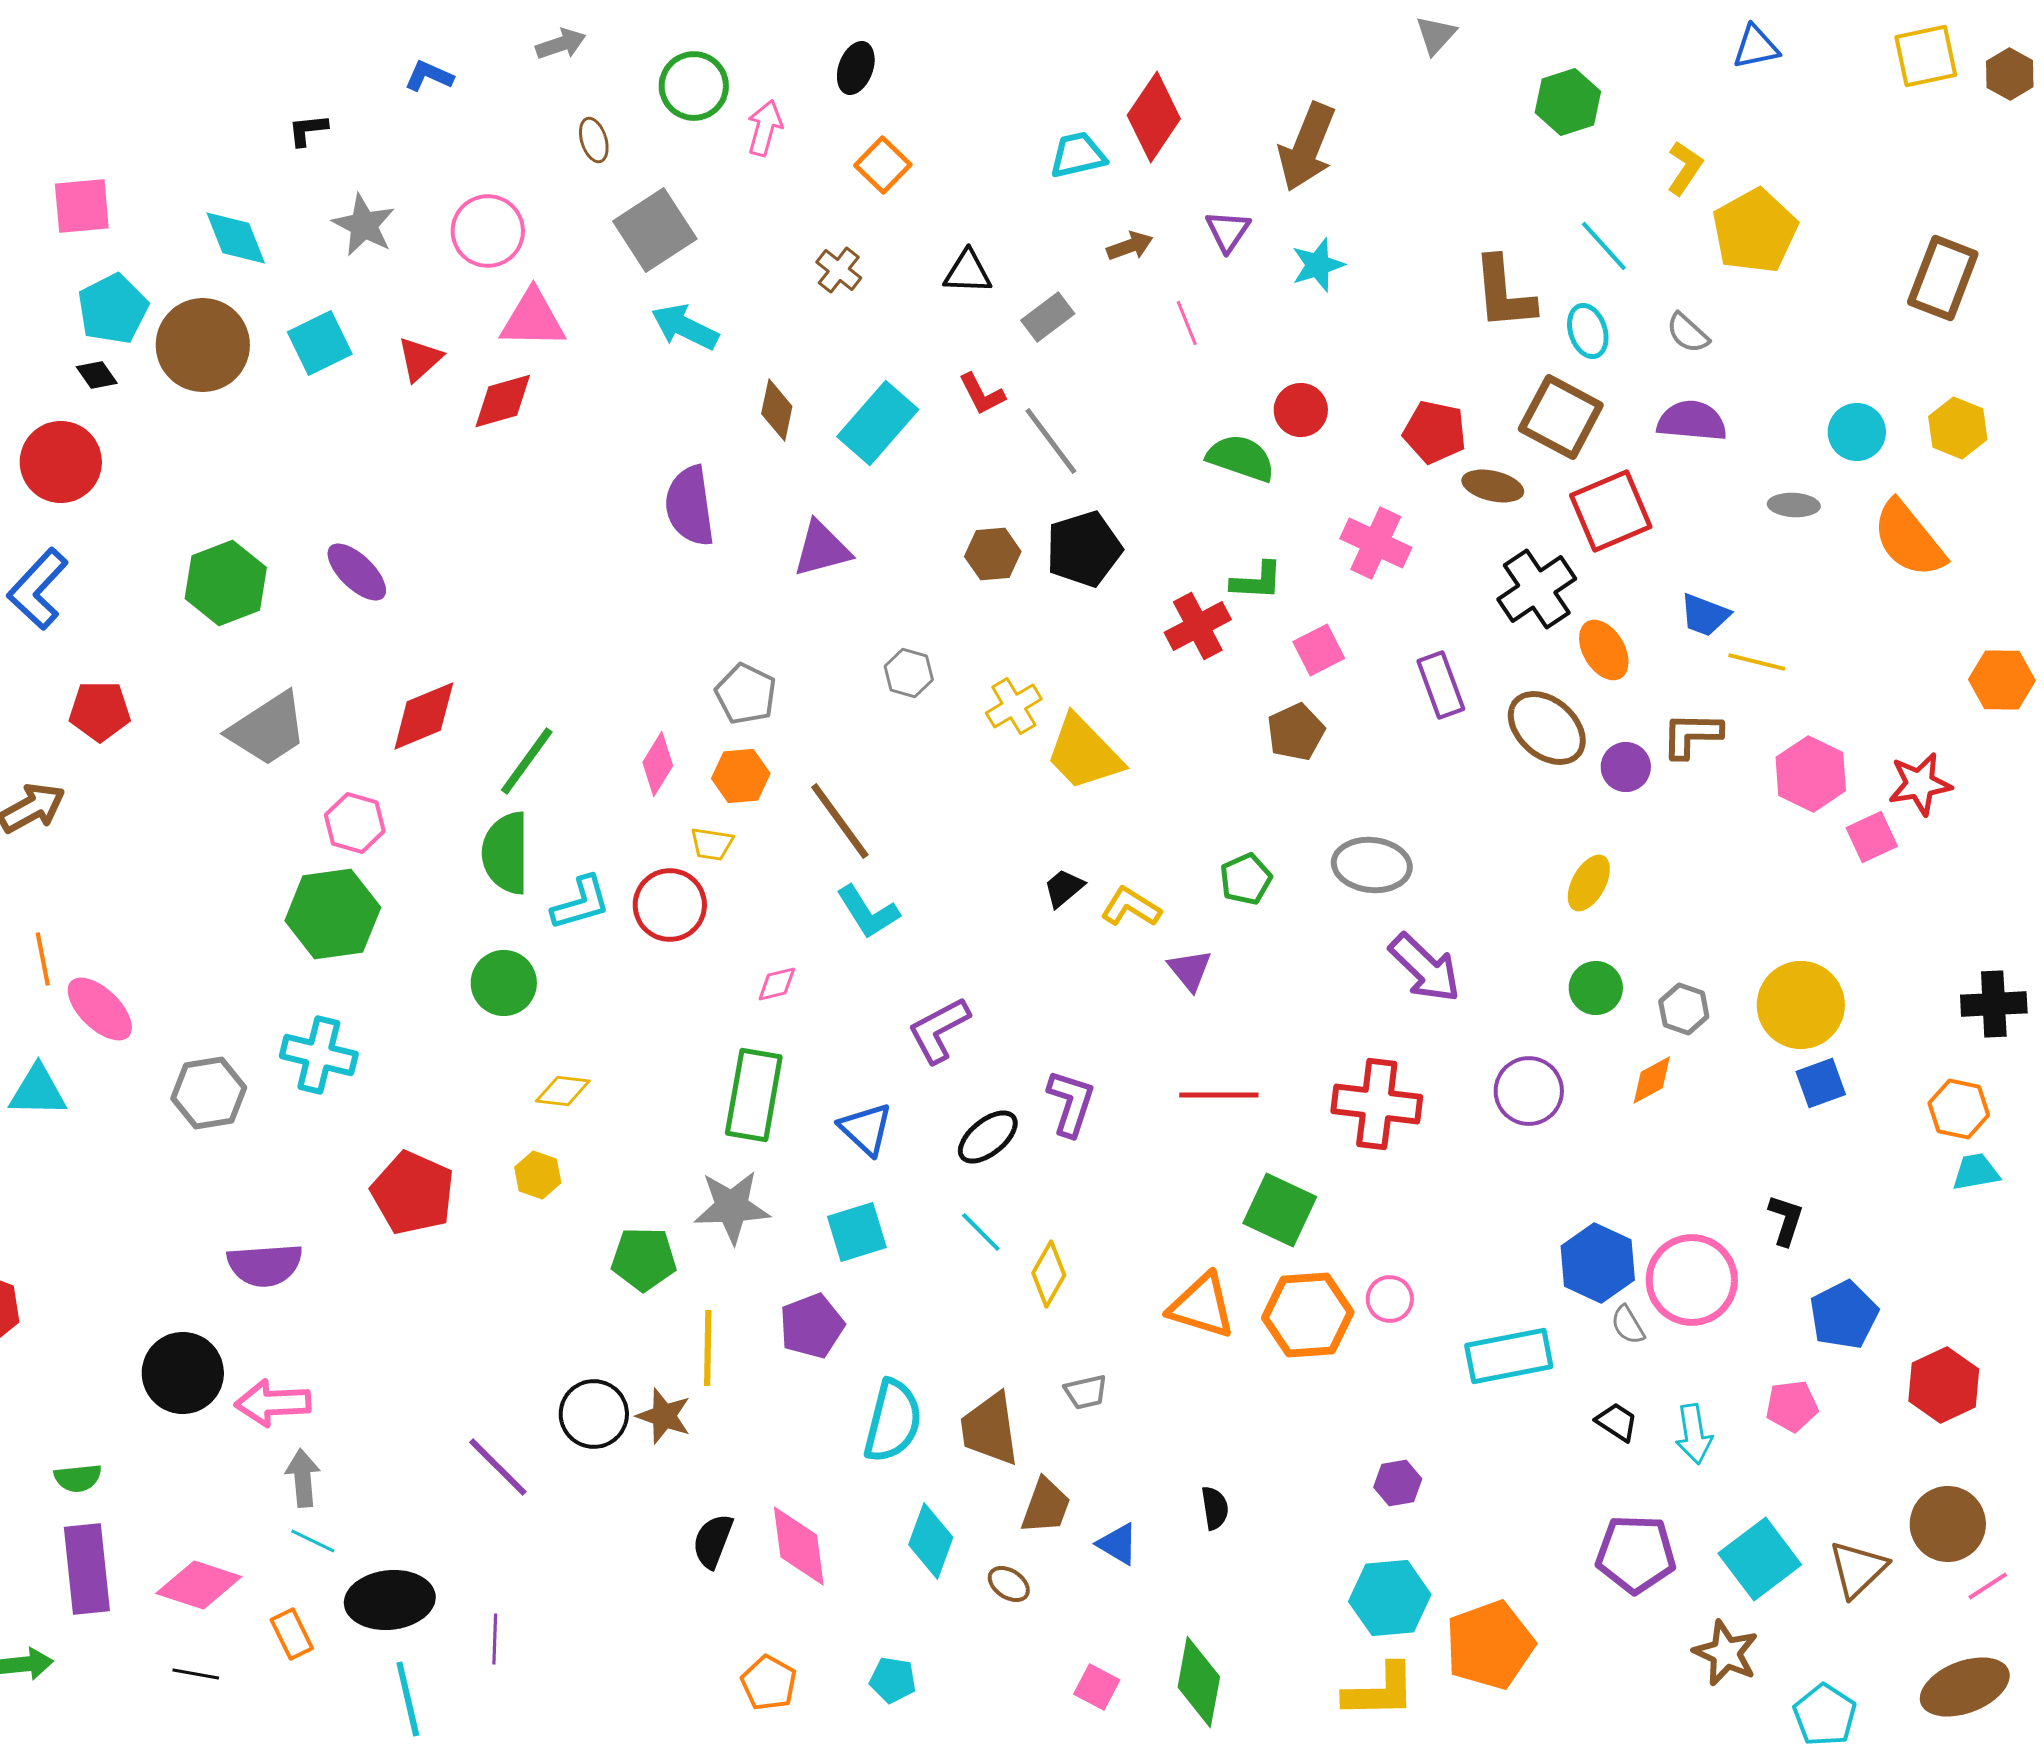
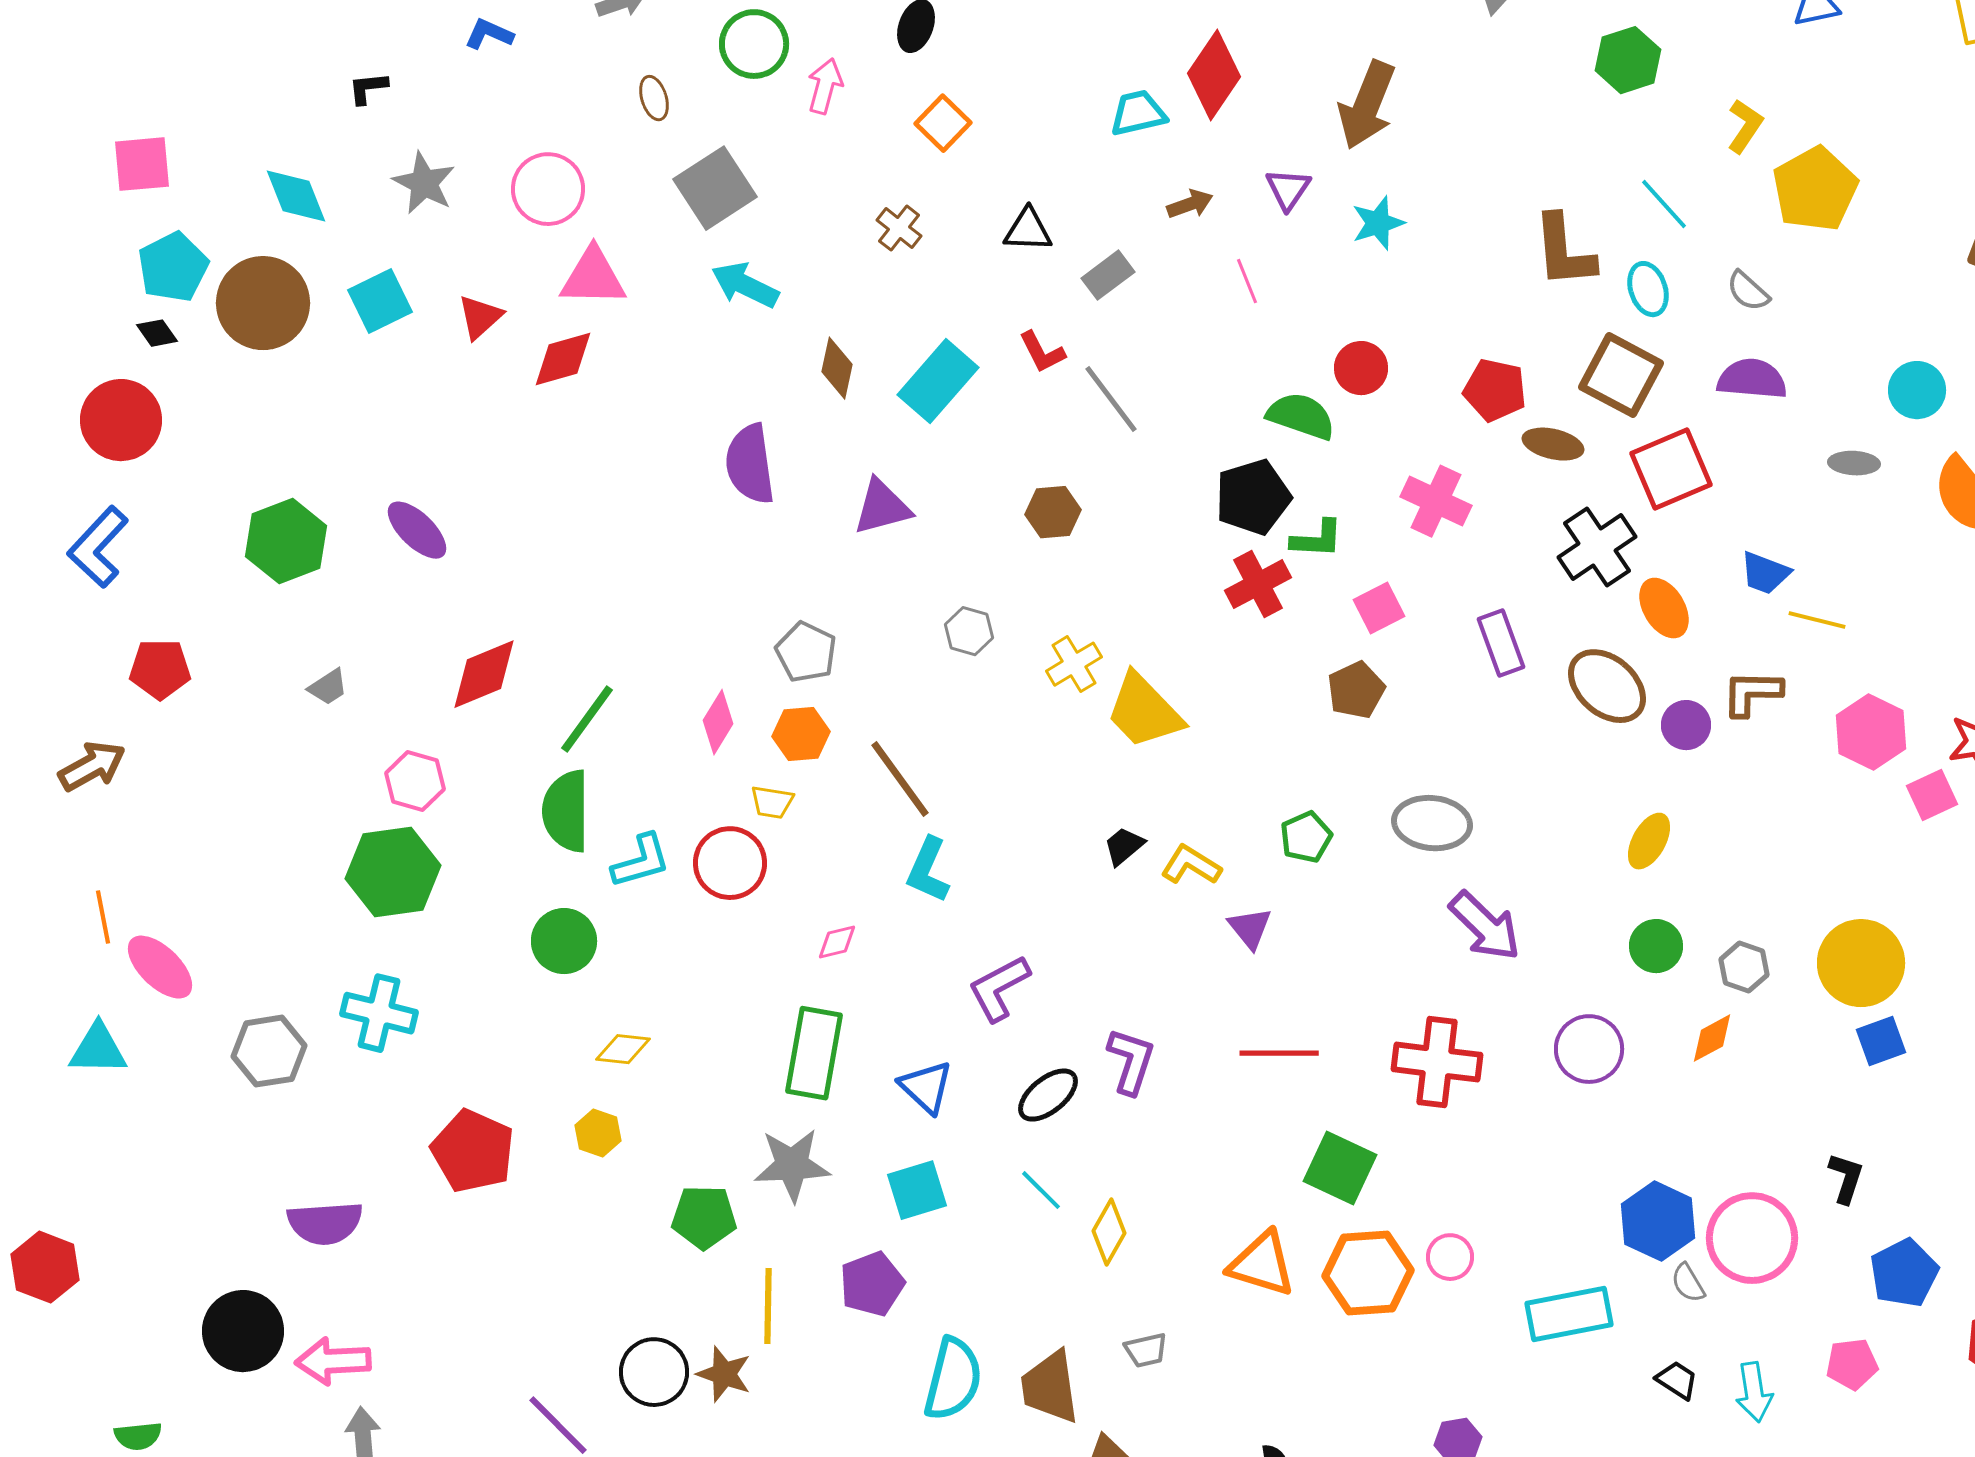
black pentagon: (1084, 549) -> (1253, 497), moved
gray trapezoid: (268, 729) -> (328, 687), size x0.5
cyan L-shape: (868, 912) -> (928, 870), turned 56

